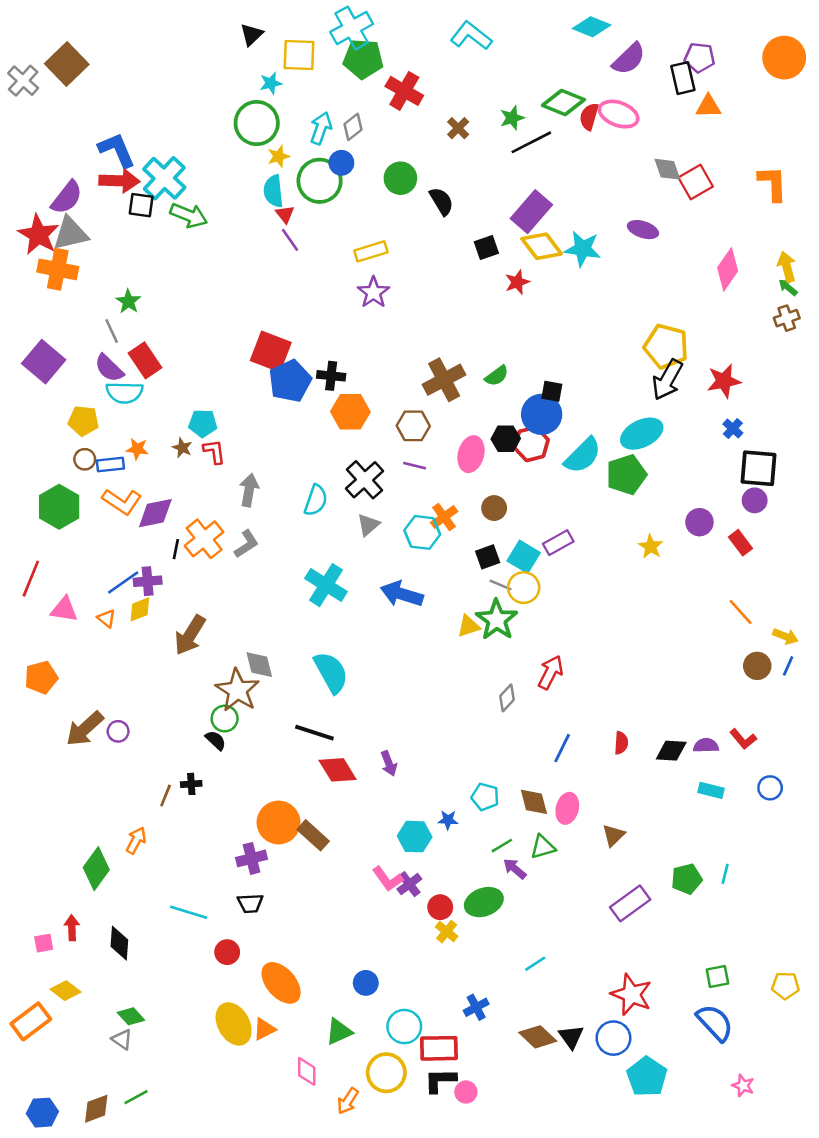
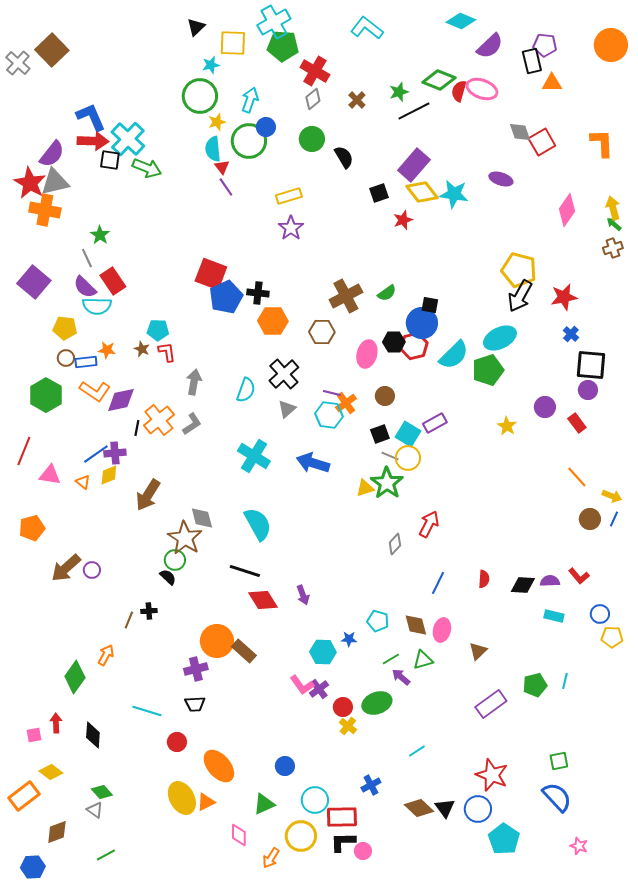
gray diamond: (353, 127) -> (313, 99), moved
purple line: (415, 466) -> (332, 393), moved
yellow pentagon: (785, 985) -> (612, 637), moved
brown diamond: (96, 1109) -> (57, 832), moved

